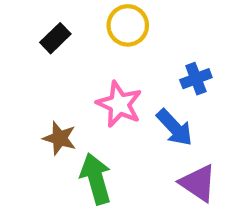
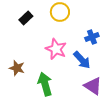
brown star: (60, 138) -> (17, 68), moved

